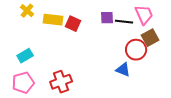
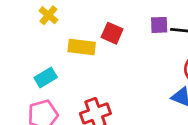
yellow rectangle: (53, 20) -> (82, 47), moved

